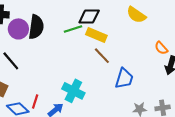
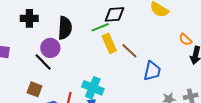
purple circle: (18, 29) -> (50, 48), moved
yellow rectangle: (96, 35) -> (109, 43), moved, turned 48
cyan cross: (73, 91) -> (93, 88), moved

